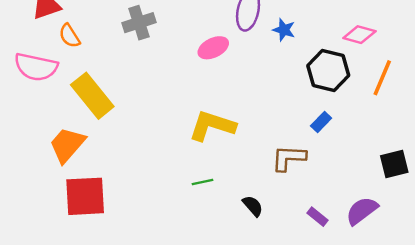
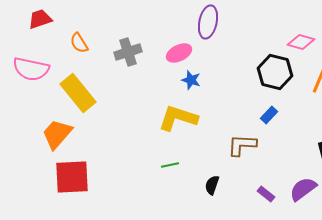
gray cross: (139, 23) -> (128, 52), moved
blue star: (284, 30) -> (191, 80), moved
orange semicircle: (70, 36) -> (79, 43), moved
black semicircle: (253, 206) -> (212, 185), turned -120

